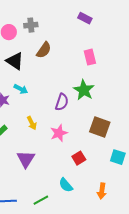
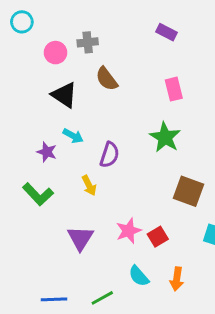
brown semicircle: (44, 50) -> (107, 79), turned 108
purple semicircle: (62, 102) -> (110, 155), moved
pink star: (59, 133) -> (129, 231), moved
orange arrow: (102, 191) -> (177, 279), moved

